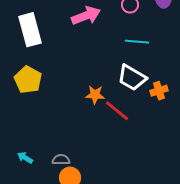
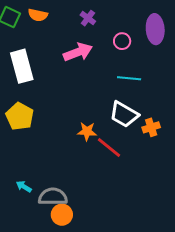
cyan arrow: (25, 158) -> (24, 187), moved
gray semicircle: (61, 160) -> (53, 197), size x1.6

